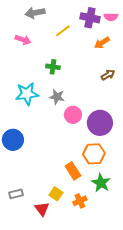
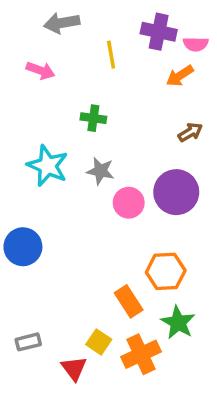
pink semicircle: (111, 17) -> (196, 44), moved
yellow line: (63, 31) -> (111, 55), turned -63
cyan star: (27, 94) -> (48, 166), turned 30
purple circle: (100, 123) -> (176, 192), moved
orange cross: (80, 201) -> (141, 354), size x1.5

